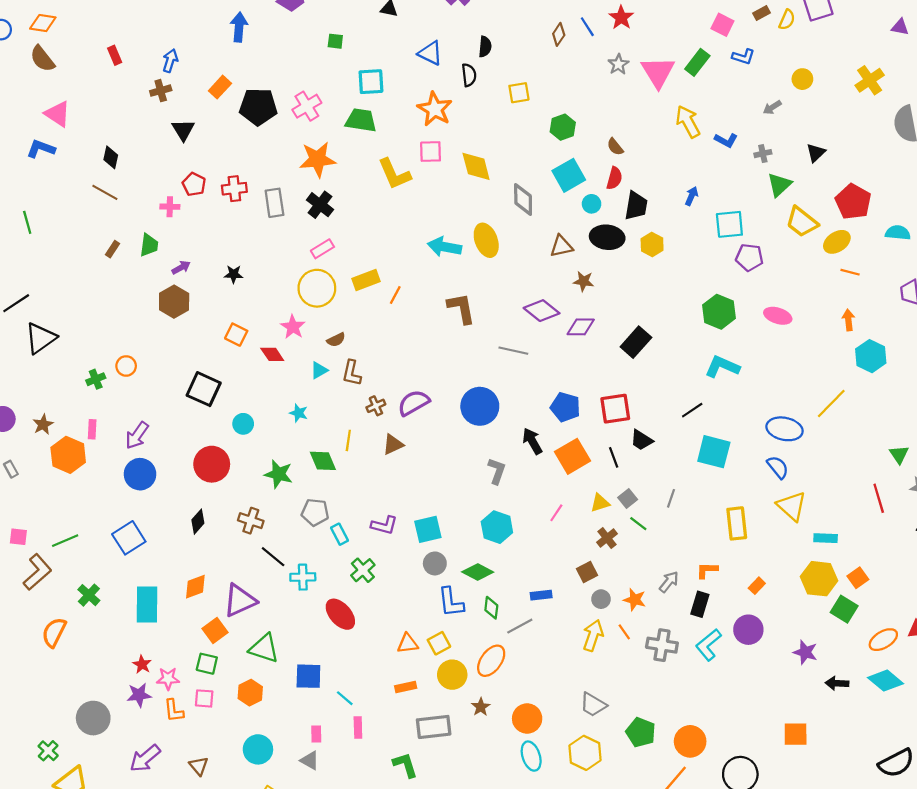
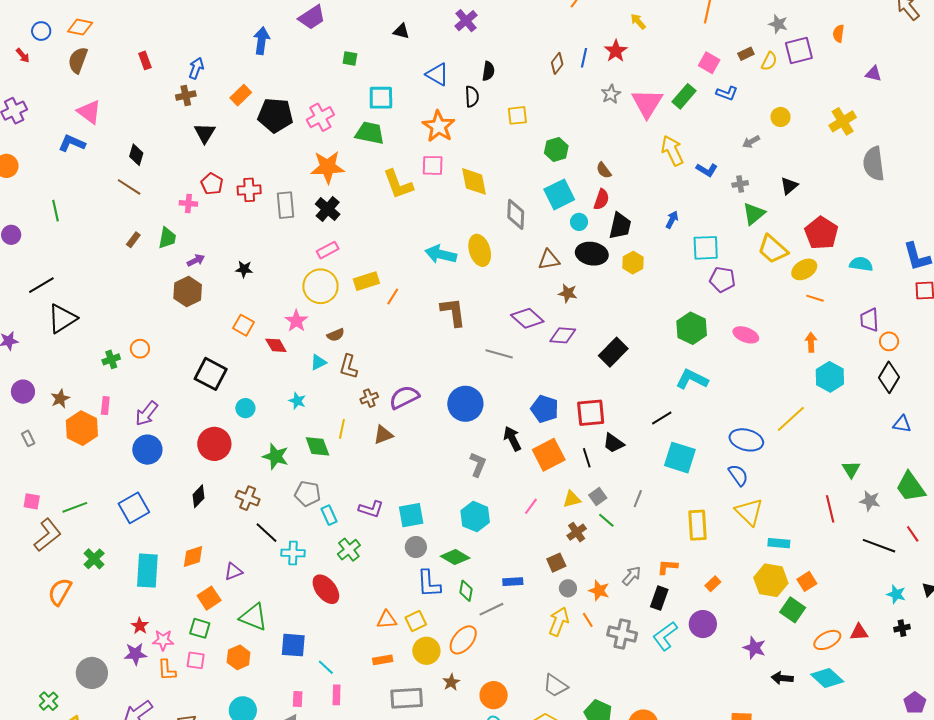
blue line: (587, 27) -> (584, 58), turned 42
brown semicircle: (42, 59) -> (78, 60), turned 56
purple triangle: (240, 600) -> (233, 571), size x0.6

